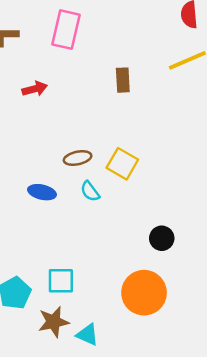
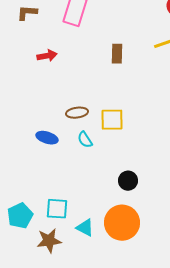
yellow square: (122, 164) -> (112, 120), turned -35
black circle: (162, 238) -> (128, 181), moved
cyan triangle: (87, 335) -> (85, 228), moved

